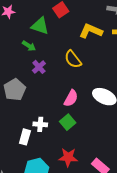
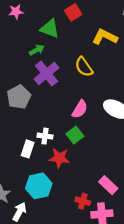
green arrow: (29, 46) -> (37, 50), turned -64
purple cross: (39, 67) -> (46, 73), size x1.6
red star: (68, 157) -> (59, 158), moved

